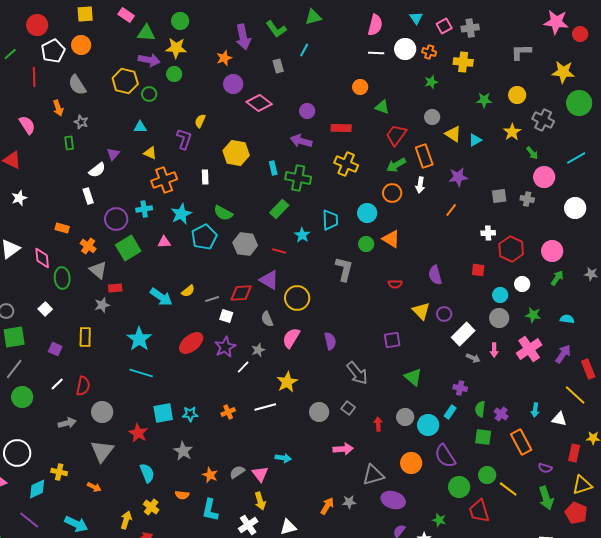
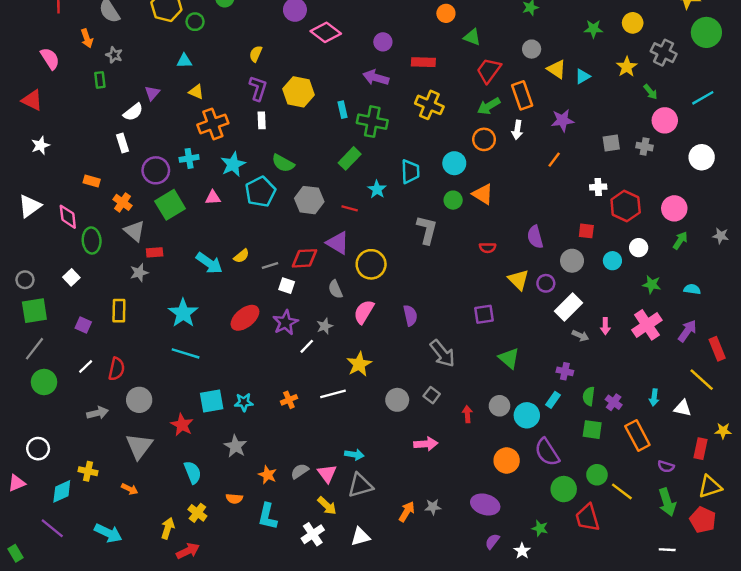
purple L-shape: (184, 139) -> (258, 88), moved
gray circle: (499, 318) -> (572, 261), moved
white circle: (17, 453) -> (38, 449), size x0.7
gray triangle: (373, 475) -> (360, 485), moved
yellow arrow: (260, 501) -> (327, 506), turned -30

